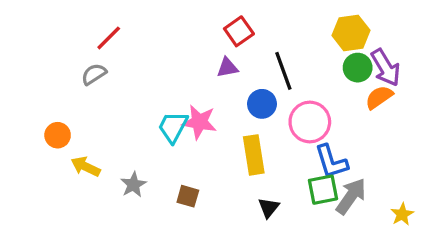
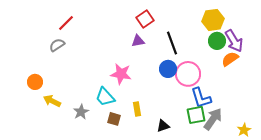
blue circle: (262, 104) -> (168, 69), moved
cyan trapezoid: (173, 127) -> (105, 97), moved, turned -70
yellow rectangle: (254, 155) -> (137, 109), moved, size x0.6
black triangle: (269, 208) -> (163, 126), turned 32

